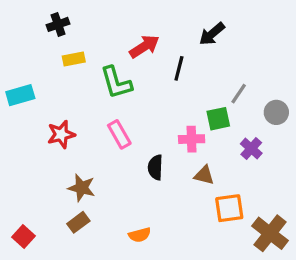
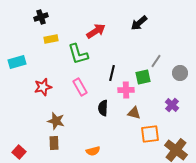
black line: (179, 68) -> (112, 73), moved
purple cross: (251, 149) -> (172, 105), moved
brown rectangle: (78, 222) -> (54, 143), turned -56

